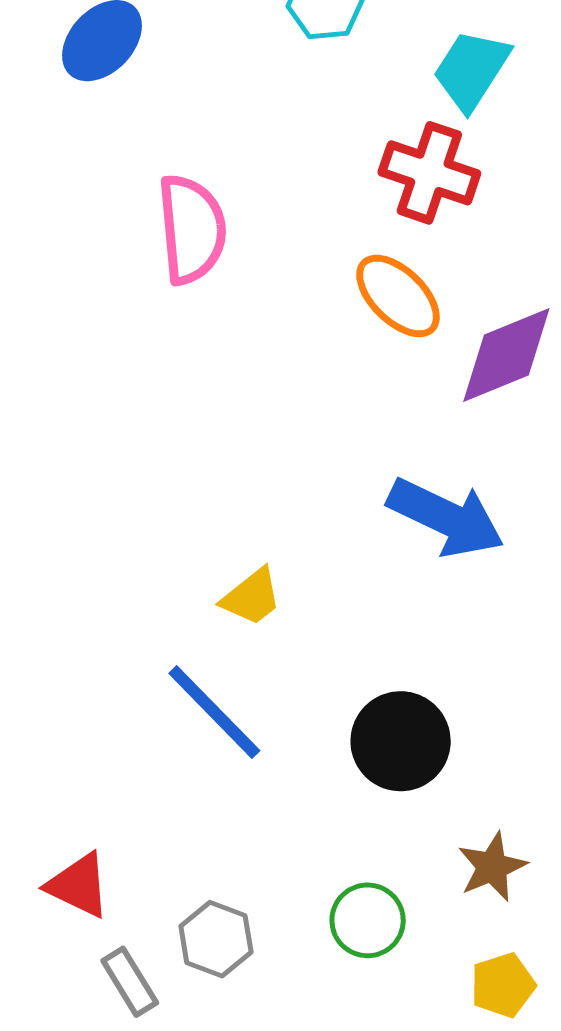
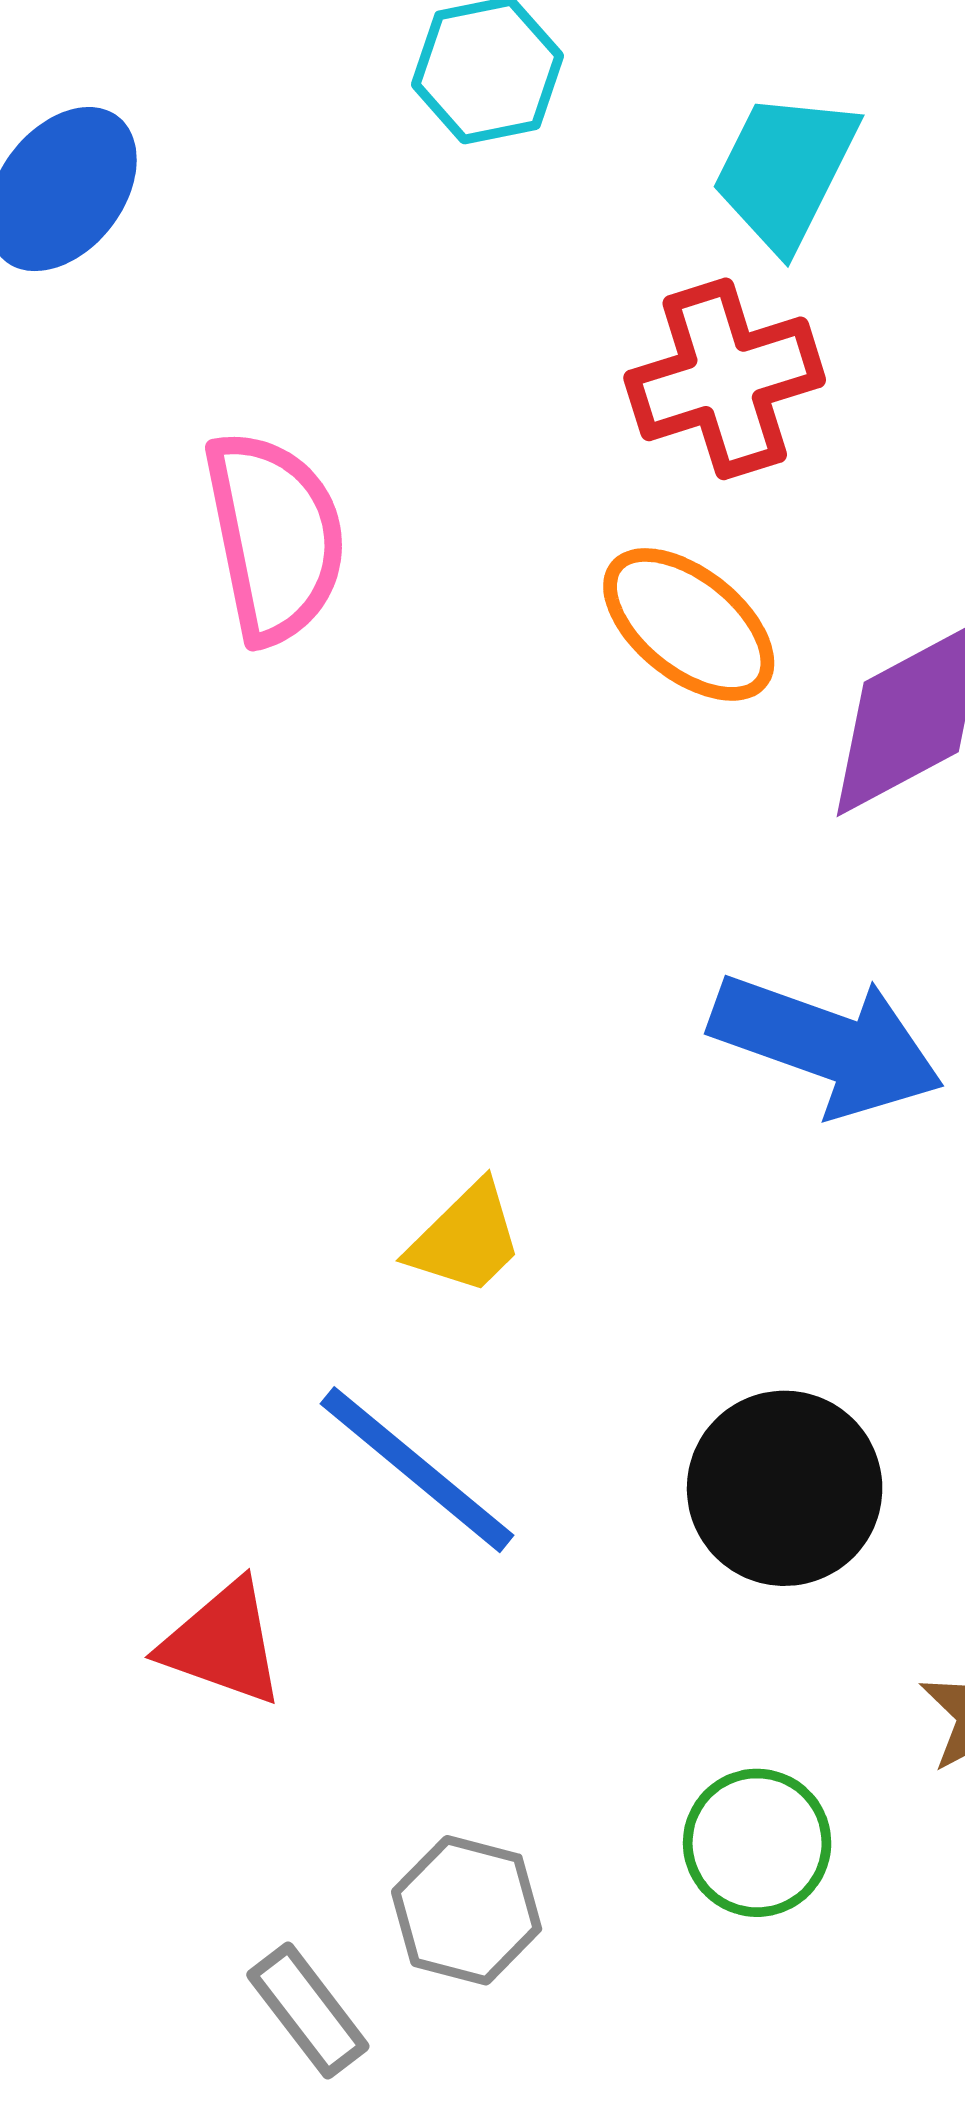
red cross: (429, 173) -> (725, 379), turned -30
red triangle: (78, 885) -> (223, 1643), moved

